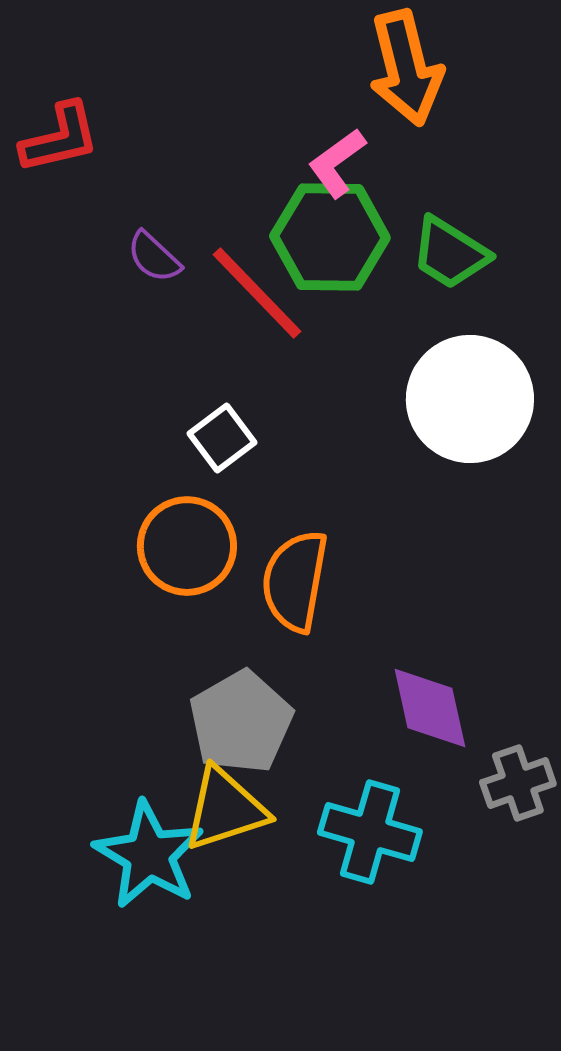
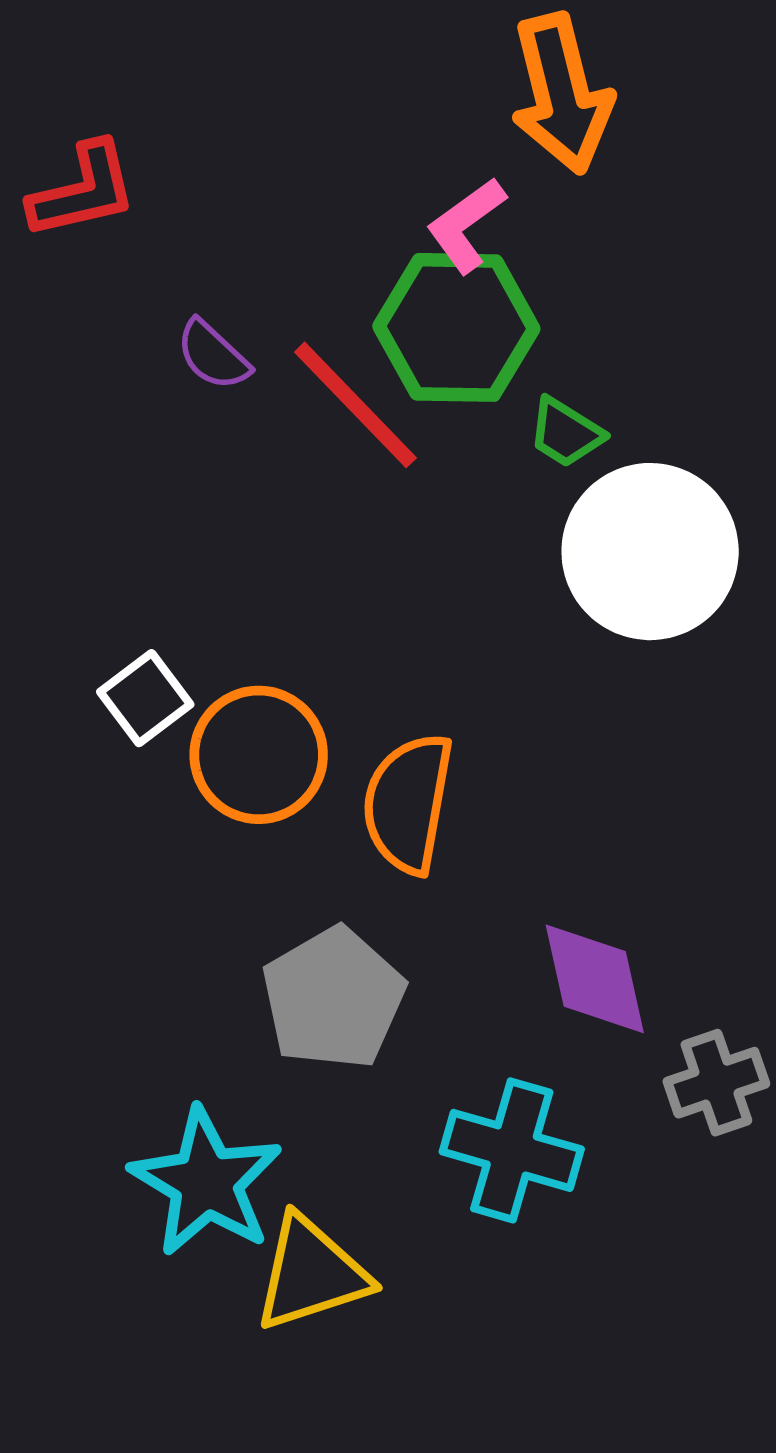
green trapezoid: (450, 253) -> (566, 433), moved, size x0.7
white square: (222, 438) -> (145, 698), moved
yellow triangle: (225, 809) -> (311, 1274), moved

